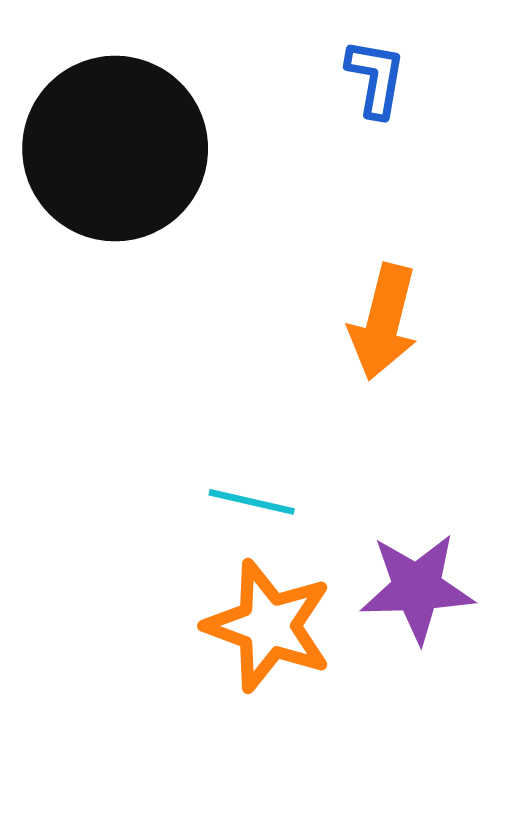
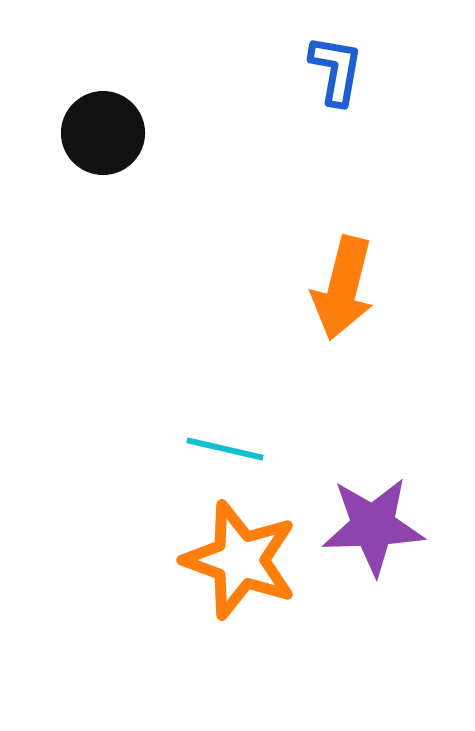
black circle: (115, 149) -> (103, 133), size x0.5

